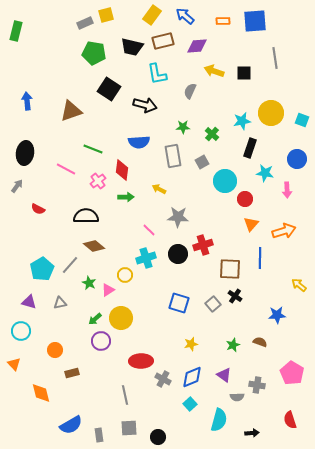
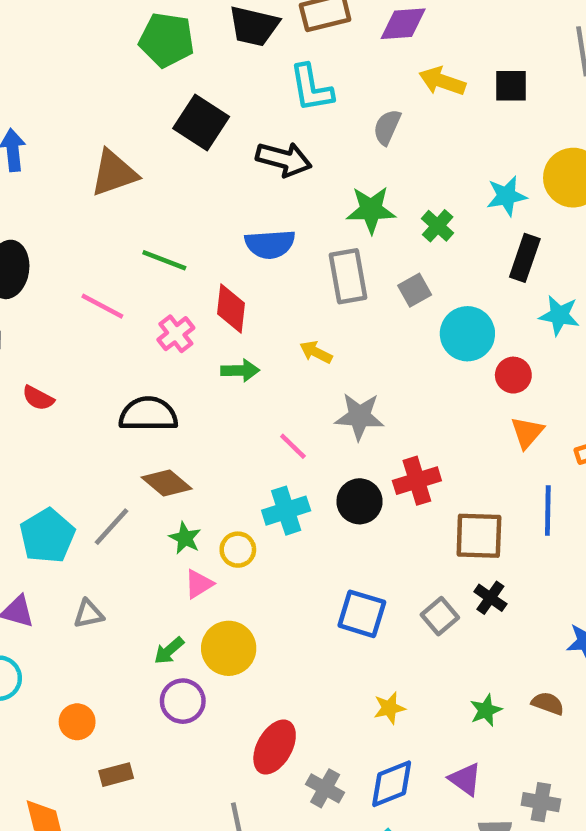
green star: (183, 127) -> (371, 210), size x1.5
green star: (89, 283) -> (185, 538), moved
red ellipse: (141, 361) -> (275, 747), turned -60

